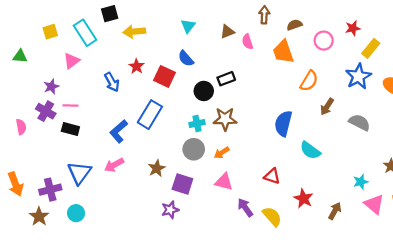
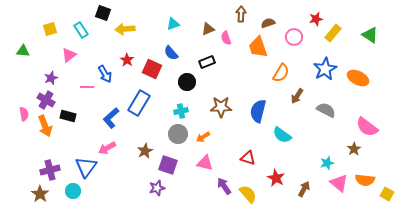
black square: (110, 14) -> (103, 13), turned 35
cyan triangle: (188, 26) -> (173, 24), turned 32
red star: (353, 28) -> (316, 19), moved
cyan rectangle: (85, 33) -> (81, 30), size x0.7
yellow rectangle: (371, 48) -> (333, 33), moved
black rectangle: (226, 79) -> (207, 62), moved
pink line: (70, 106) -> (87, 87), moved
brown star: (225, 119) -> (221, 107), moved
blue triangle: (79, 173) -> (86, 167), moved
orange arrow: (15, 184) -> (45, 126), moved

